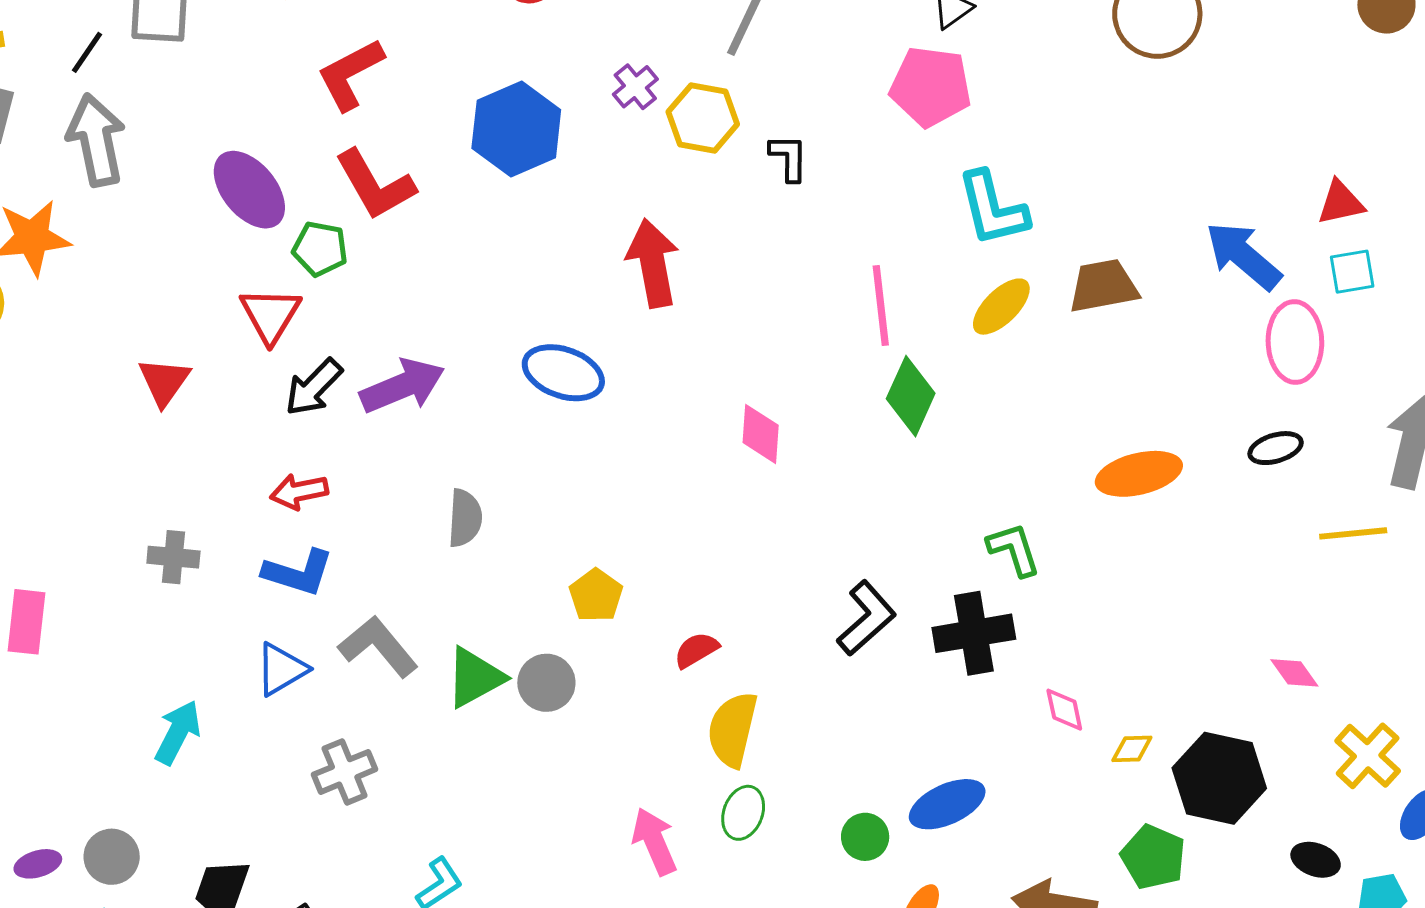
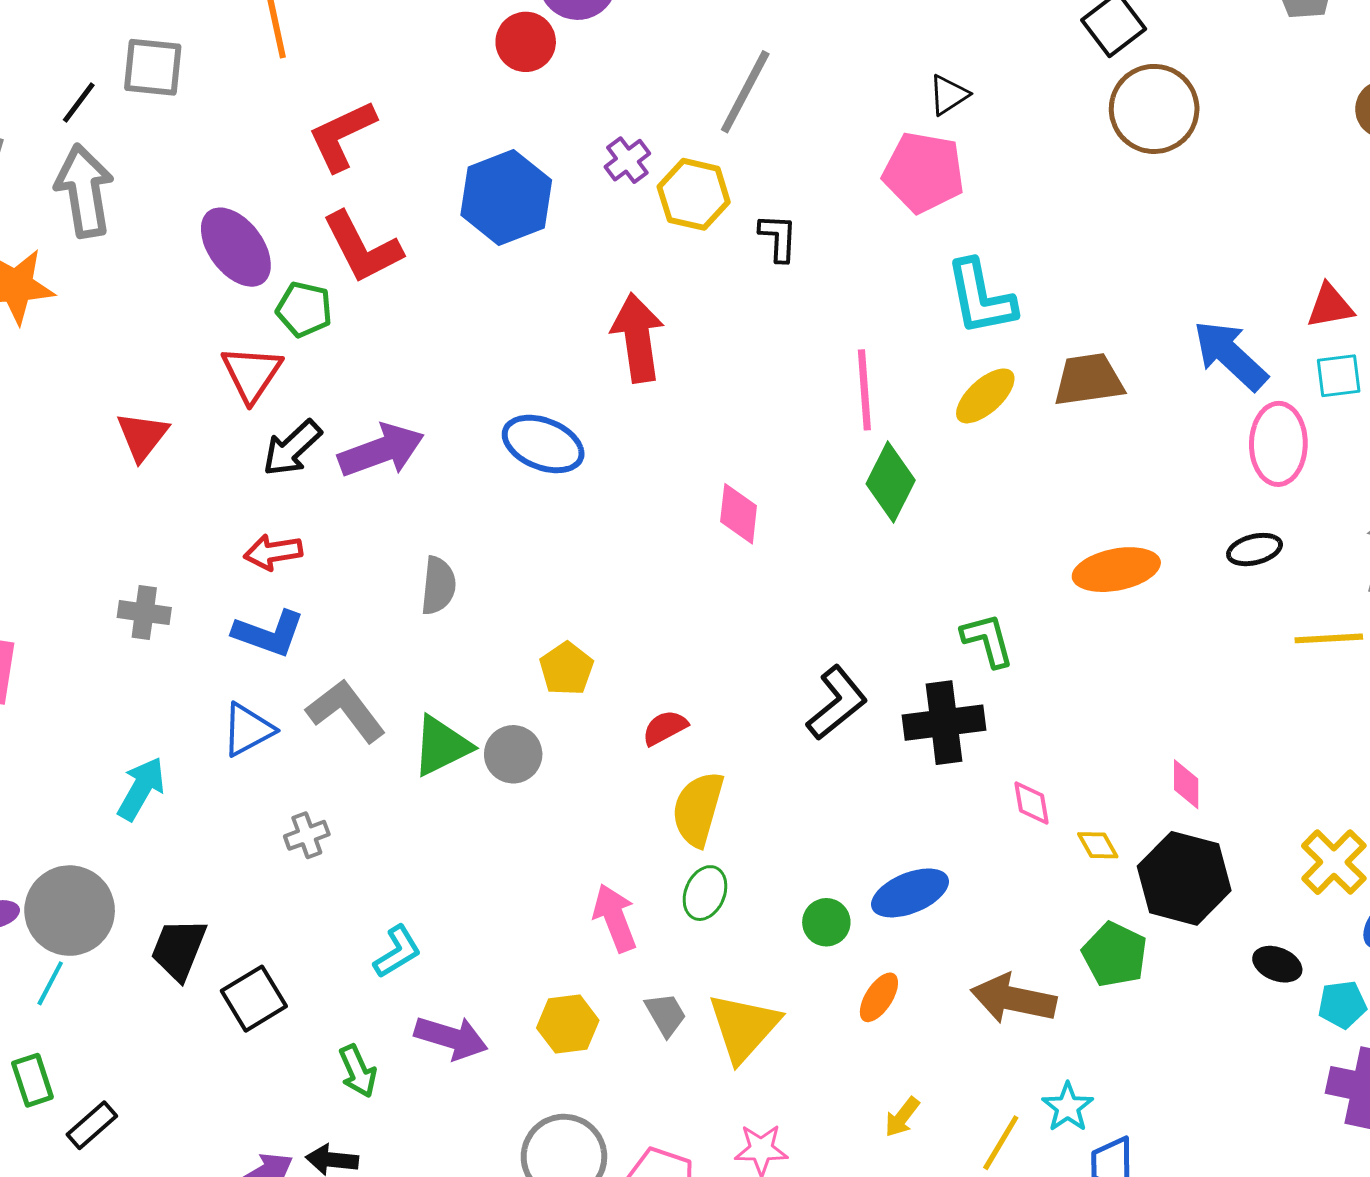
pink diamond: (1294, 673) -> (1186, 784), moved, turned 33
yellow diamond: (1132, 749) -> (1098, 845), turned 60
gray cross: (345, 772) -> (307, 835), size x0.7
gray circle: (112, 857) -> (70, 911), size x1.6

